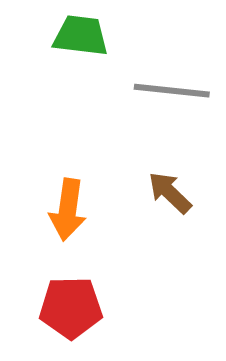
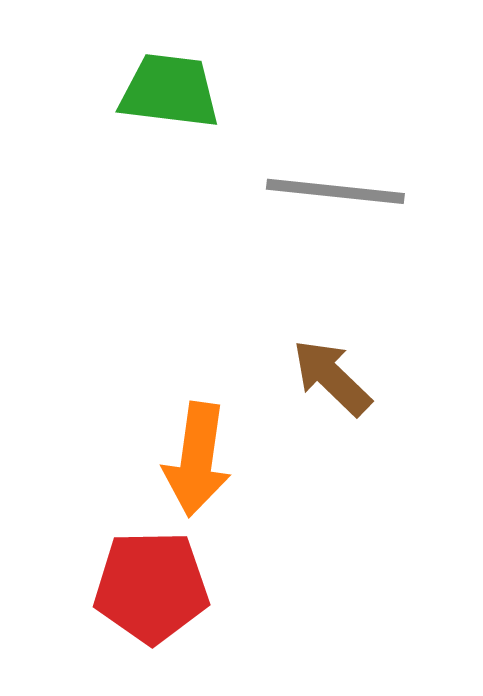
orange arrow: (68, 210) -> (197, 459), moved

